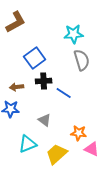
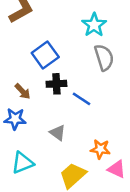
cyan star: (74, 34) -> (94, 25), turned -30
brown arrow: (17, 87) -> (23, 91), turned -128
cyan triangle: (28, 144) -> (23, 163), moved

